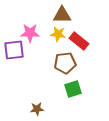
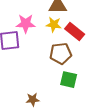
green square: (73, 89) -> (69, 80), turned 30

